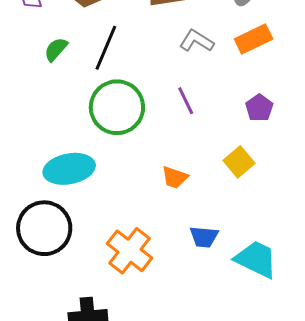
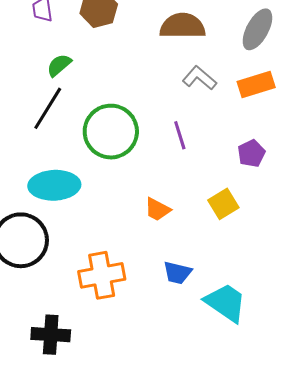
black line: (106, 48) -> (48, 108), moved
orange cross: (130, 251) -> (102, 275), turned 33

